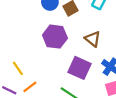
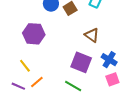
purple hexagon: (55, 37) -> (34, 34), moved

